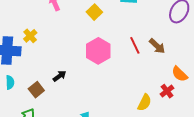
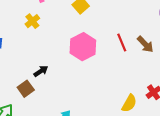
yellow cross: (30, 36) -> (32, 21), moved
brown square: (36, 90) -> (26, 89), moved

